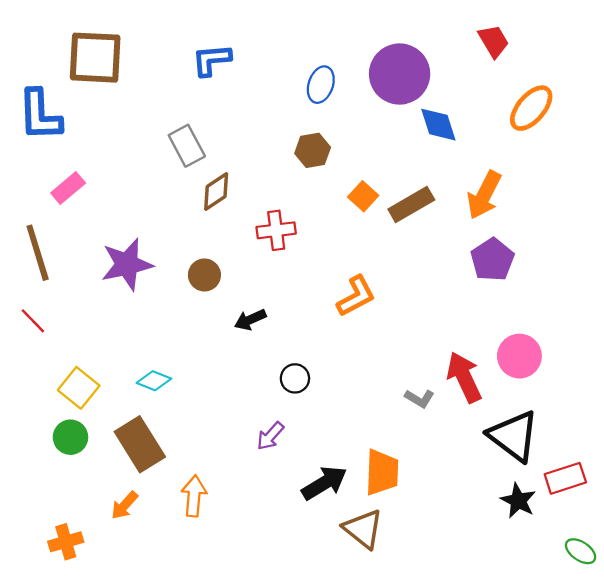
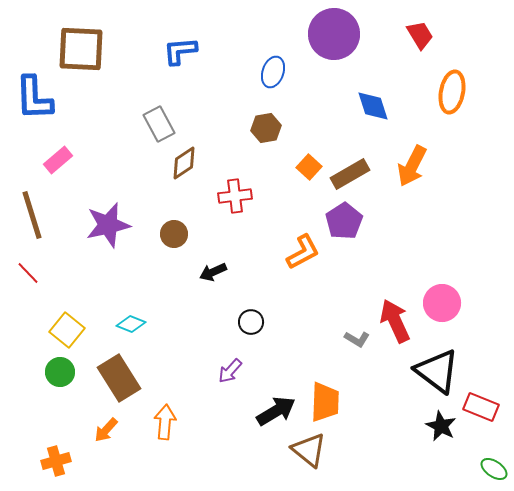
purple circle: (400, 74) -> (334, 34), moved
orange ellipse: (531, 108) -> (452, 92), turned -30
purple pentagon: (492, 260) -> (344, 221), moved
red rectangle: (565, 478) -> (481, 407), turned 40

